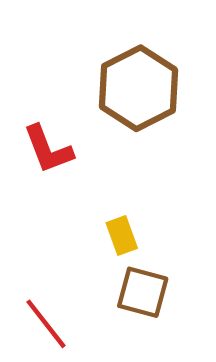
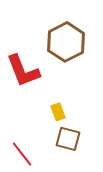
red L-shape: (48, 149) -> (23, 71), size x1.4

